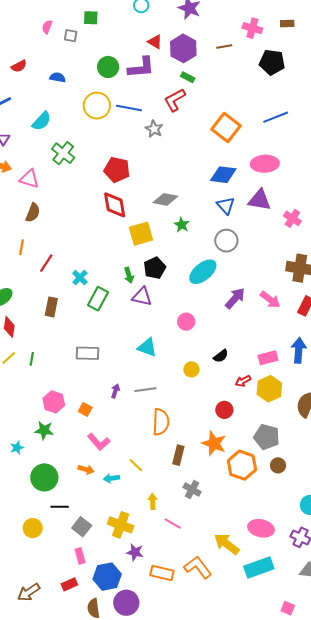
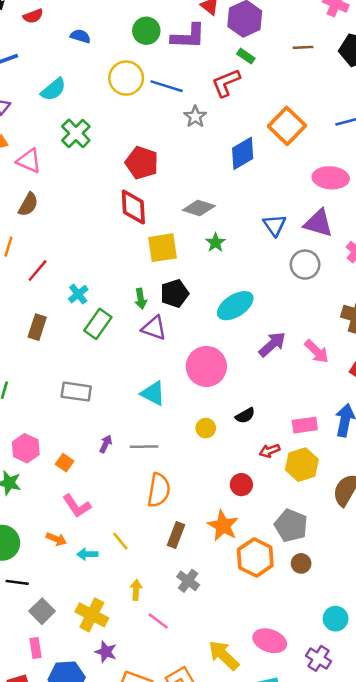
brown line: (224, 46) -> (303, 47), moved
blue diamond: (223, 175) -> (243, 153), moved, turned -44
gray circle: (226, 241) -> (305, 265), moved
pink circle: (186, 322) -> (206, 366), size x1.8

